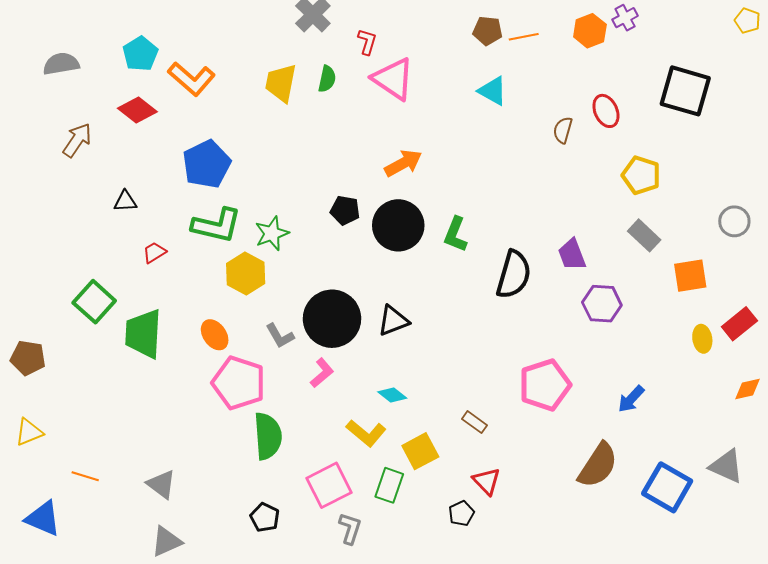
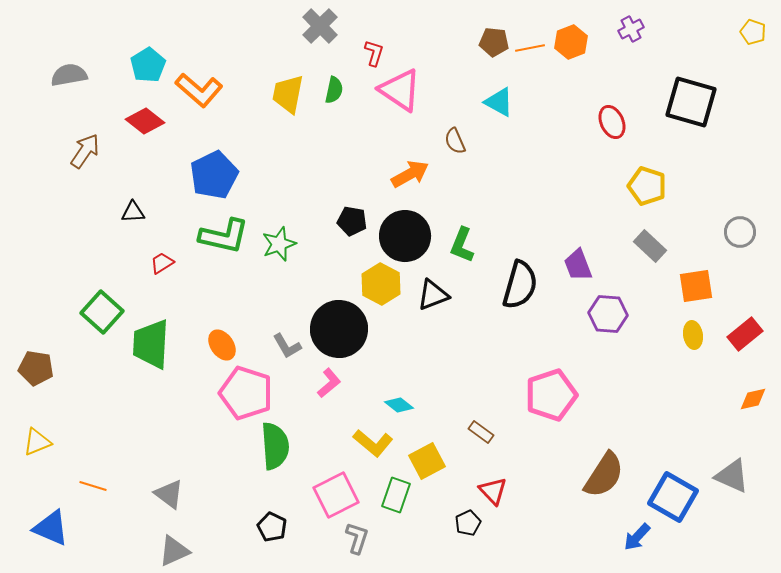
orange hexagon: (590, 31) -> (571, 42), moved
brown semicircle: (563, 130) -> (455, 141), moved, turned -40
yellow hexagon: (246, 274) -> (381, 284), moved
black triangle: (393, 321) -> (433, 295), moved
yellow ellipse: (702, 339) -> (693, 335), moved
blue arrow: (631, 399) -> (637, 537), moved

